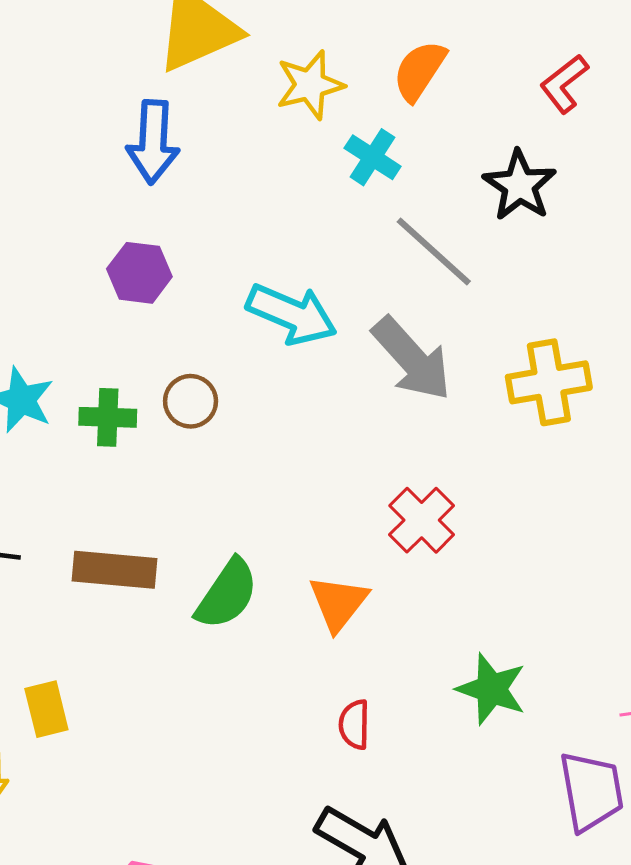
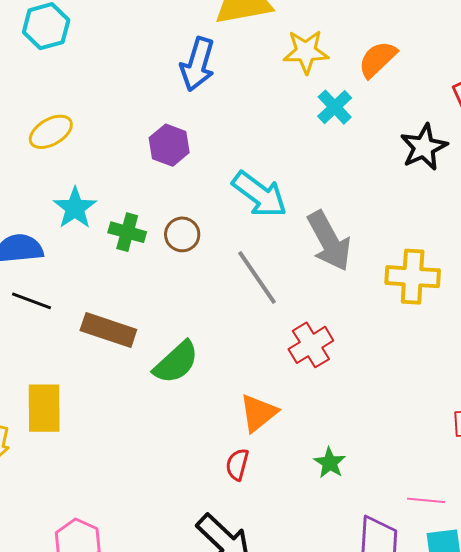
gray line: (434, 252) -> (257, 277), moved
orange triangle: (338, 603) -> (258, 413), moved
green star: (491, 689) -> (330, 463), size x0.7
yellow rectangle: (46, 709) -> (44, 408), size x1.4

